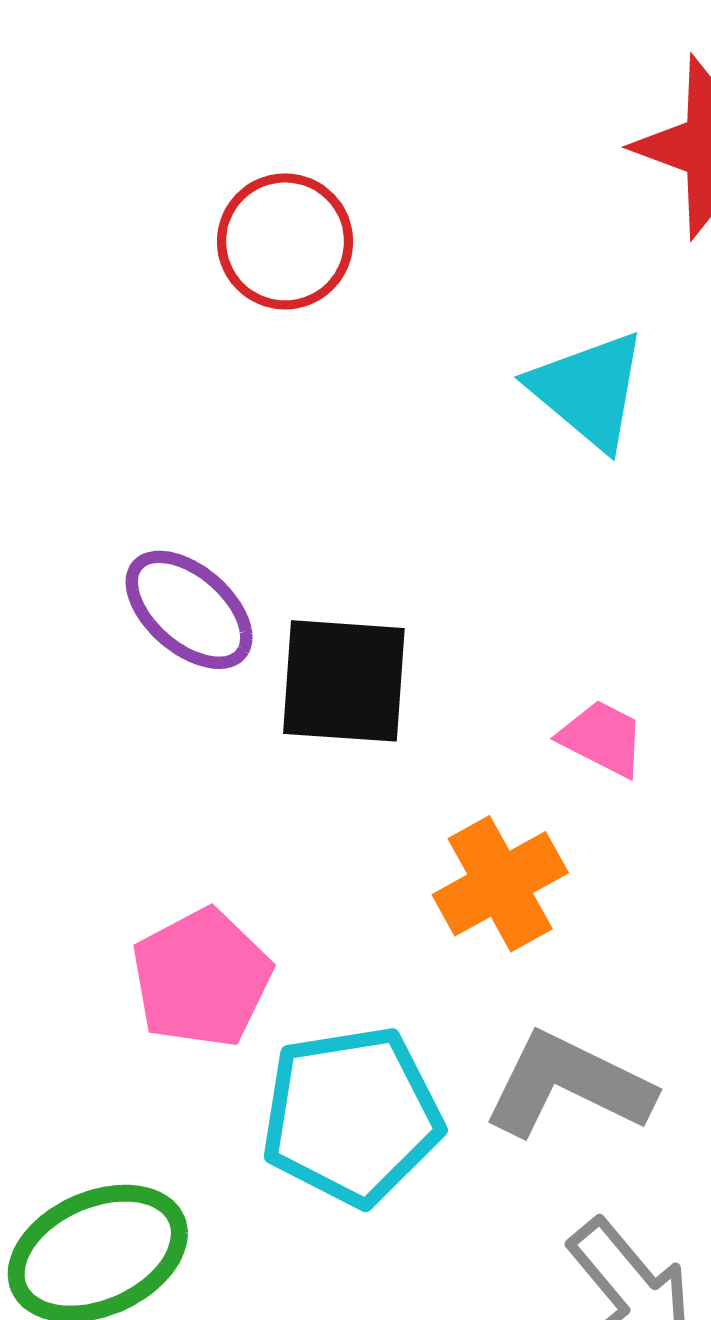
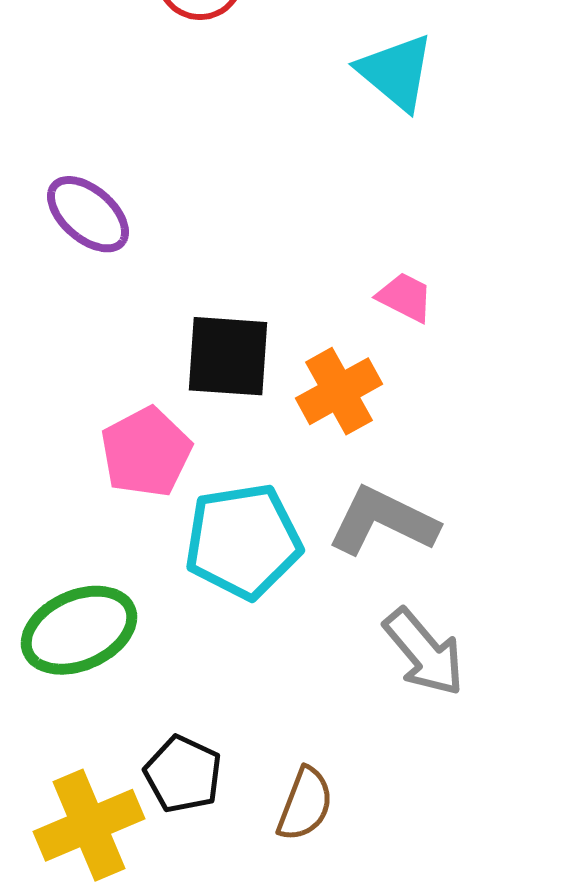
purple ellipse: (189, 610) -> (88, 214), moved
black square: (344, 681) -> (228, 356), moved

